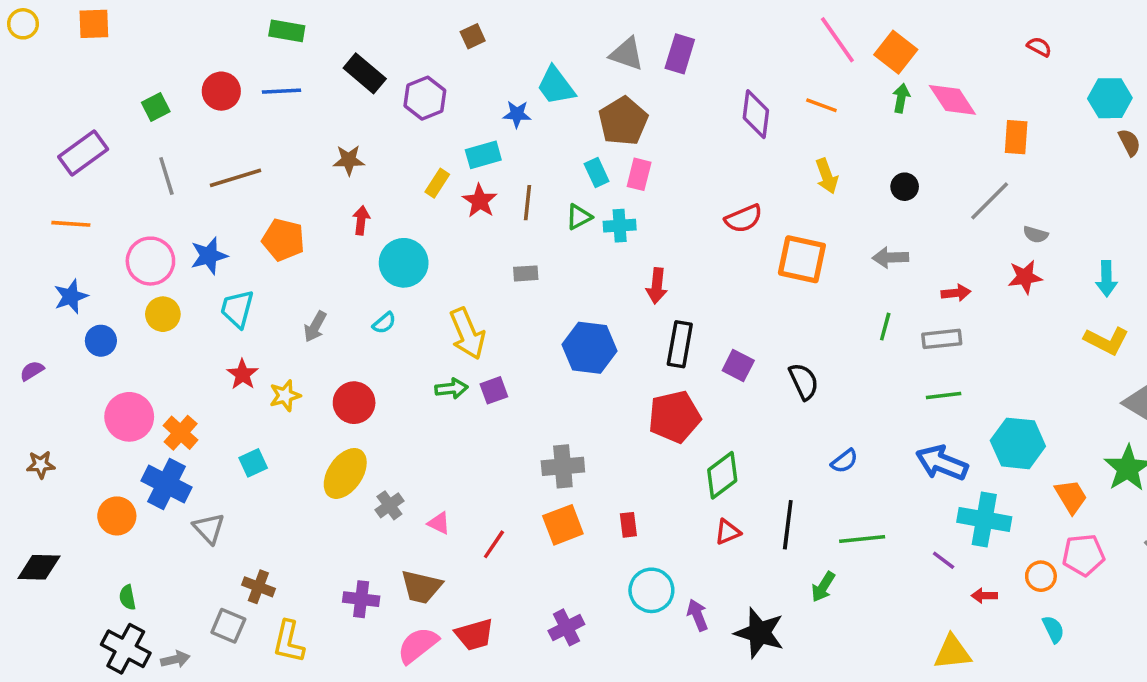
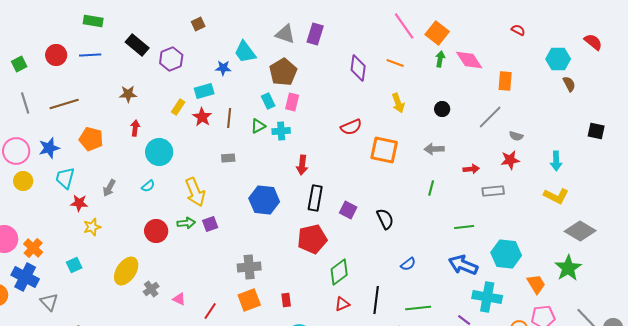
gray rectangle: (942, 339) -> (493, 191), moved
red star: (243, 374) -> (79, 203), moved, turned -30
red circle: (354, 403) -> (156, 231), moved

